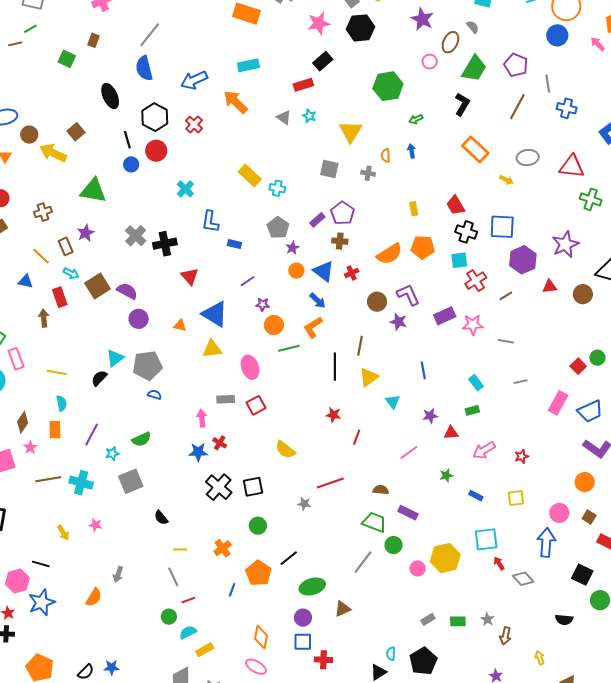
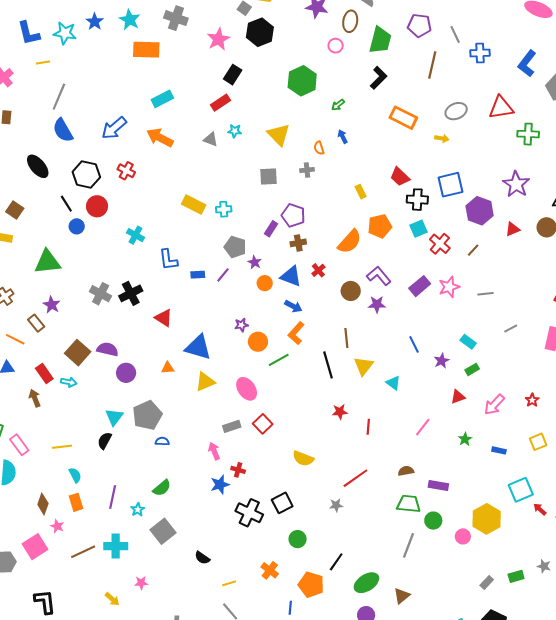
black L-shape: (462, 104) -> (379, 78), turned 30
cyan arrow: (71, 273) -> (69, 382), moved
purple line: (248, 281) -> (223, 275), moved
purple star: (430, 416) -> (442, 361), moved

